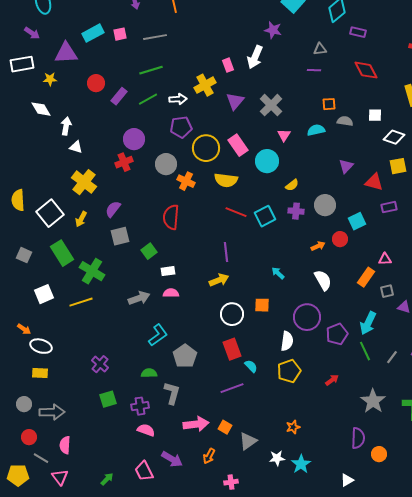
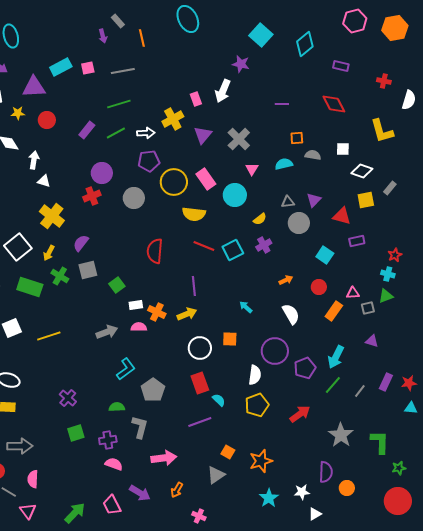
purple rectangle: (358, 32) -> (341, 66), moved
gray triangle: (320, 49) -> (288, 202), moved
red circle: (96, 83) -> (47, 120), moved
orange cross: (186, 181) -> (157, 312), moved
gray circle: (325, 205) -> (299, 223), moved
purple cross: (296, 211) -> (264, 245), turned -35
red semicircle: (171, 217) -> (155, 251), moved
cyan square: (357, 221) -> (325, 255), turned -30
red circle: (340, 239) -> (319, 287), moved
green rectangle: (62, 253) -> (30, 287), turned -40
green cross: (92, 271) -> (60, 276), moved, size x0.7
gray square: (387, 291) -> (368, 308), moved
green line: (365, 351) -> (333, 385), turned 66
red arrow: (332, 380) -> (300, 414), size x1.5
orange square: (225, 427) -> (228, 452), moved
orange star: (293, 427) -> (261, 461), size x1.6
white star: (277, 458) -> (302, 492), moved
green arrow: (107, 479) -> (75, 513), size x1.6
pink cross: (231, 482) -> (199, 516), turned 32

